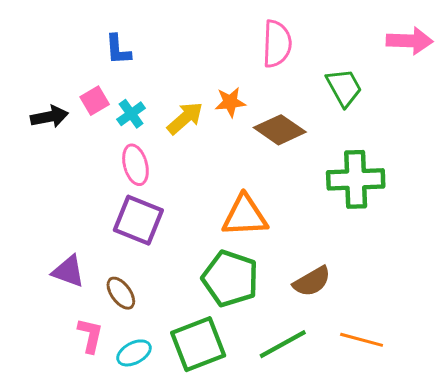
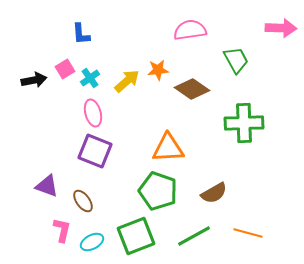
pink semicircle: (277, 44) -> (190, 30), turned -100

